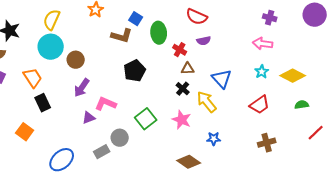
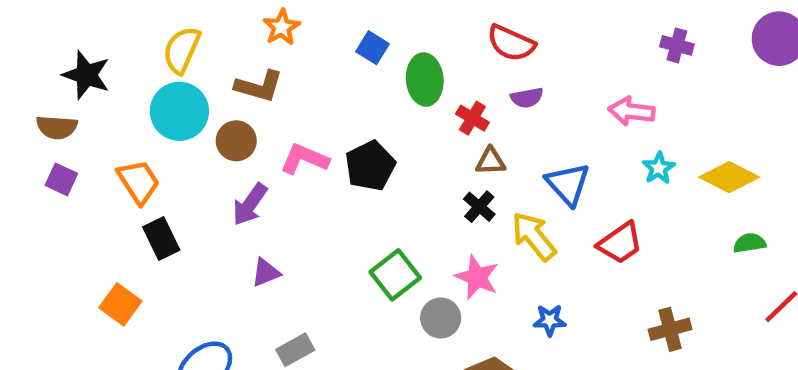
brown L-shape: (122, 36) -> (259, 86), moved
pink arrow: (263, 44) -> (631, 111), moved
pink L-shape: (106, 104) -> (304, 159), moved
red trapezoid: (260, 105) -> (620, 243), moved
gray circle: (120, 138) -> (441, 318), moved

